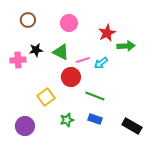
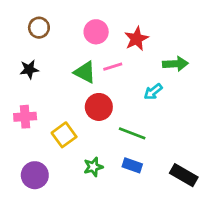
red star: (107, 33) -> (136, 39), moved
black star: (36, 50) -> (29, 69), moved
pink cross: (18, 60) -> (25, 117), moved
pink line: (83, 60) -> (113, 67), moved
cyan arrow: (101, 63) -> (153, 92), moved

